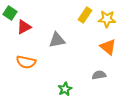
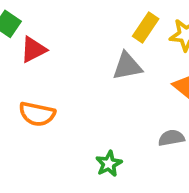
gray triangle: (57, 40) -> (127, 66), moved

